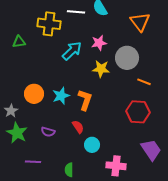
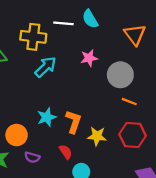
cyan arrow: (72, 51) -> (46, 67), moved
yellow star: (101, 69) -> (97, 136), moved
orange line: (144, 82) -> (129, 102), moved
orange circle: (34, 94) -> (17, 135), moved

